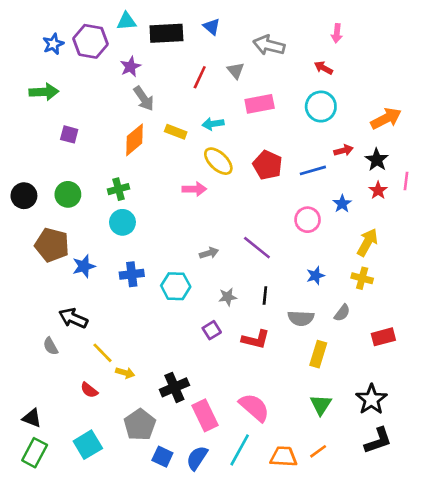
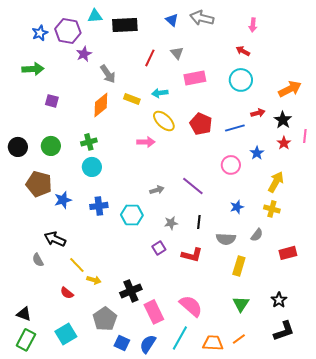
blue triangle: (212, 27) -> (172, 20), moved
gray arrow: (269, 45) -> (202, 18), moved
purple star: (130, 67) -> (84, 54), moved
black star: (371, 399) -> (279, 300), size x0.7

